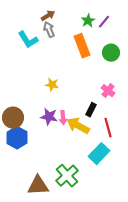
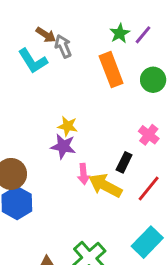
brown arrow: (48, 16) -> (46, 35), moved, turned 64
purple star: (49, 117) -> (63, 146), moved
red line: (108, 128) -> (149, 188), turned 54
cyan rectangle: (99, 154) -> (147, 242), moved

